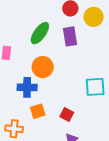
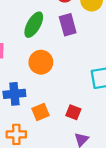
blue cross: (27, 87) -> (14, 94), moved

